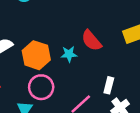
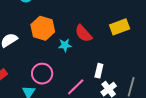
orange hexagon: (36, 55) -> (43, 28), moved

